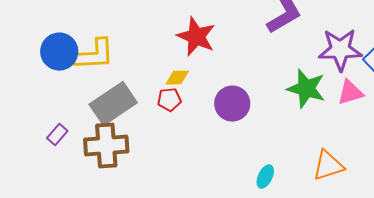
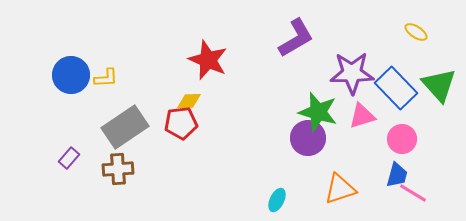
yellow L-shape: (94, 55) -> (106, 78), size x0.6
red pentagon: (169, 100) -> (181, 123), size x1.4
purple circle: (232, 104) -> (308, 138), moved
brown cross: (106, 146) -> (118, 169), size x0.7

